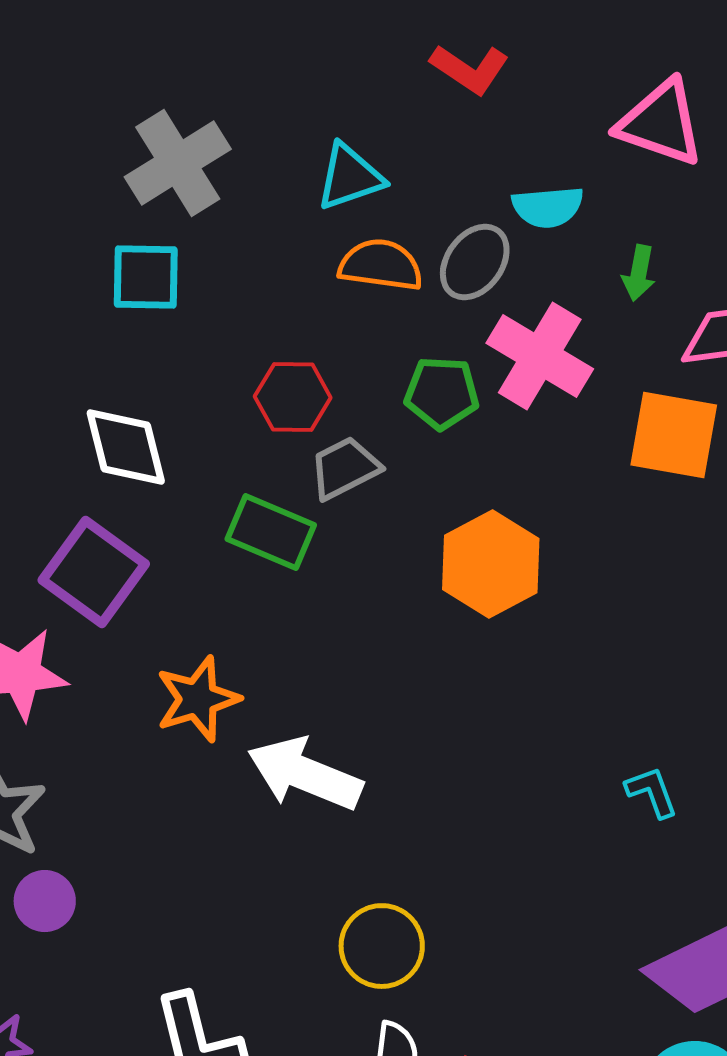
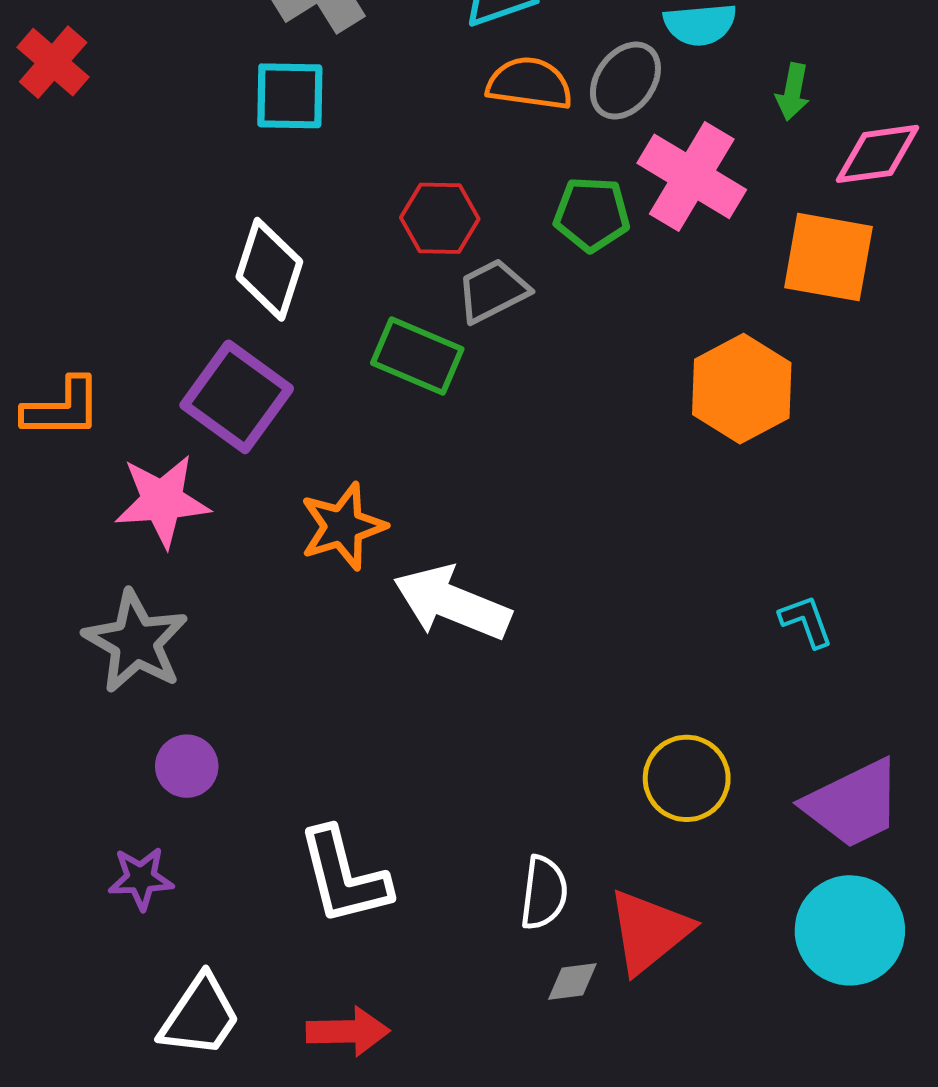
white diamond: (126, 447) -> (269, 269), turned 32
orange hexagon: (491, 564) -> (742, 389), moved
purple circle: (45, 901) -> (187, 766), moved
yellow circle: (382, 946) -> (687, 778), moved

